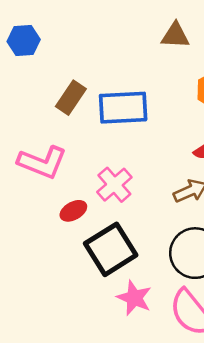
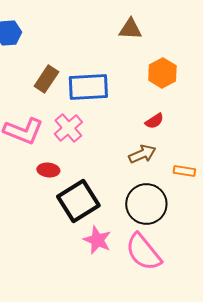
pink cross: (114, 185) -> (68, 128), moved
red ellipse: (73, 211) -> (48, 170), turned 35

